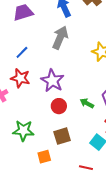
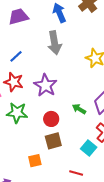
gray arrow: (60, 38) -> (54, 43), turned 145
red circle: (59, 106) -> (51, 119), moved
green star: (23, 131) -> (17, 113), moved

